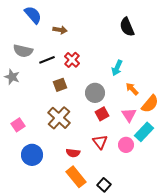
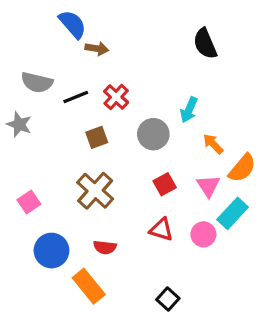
blue semicircle: (33, 15) -> (73, 24), moved
gray circle: (95, 93) -> (153, 134), moved
red triangle: (100, 142) -> (161, 230), turned -35
red semicircle: (73, 153) -> (105, 247), moved
orange rectangle: (76, 177) -> (89, 286), moved

